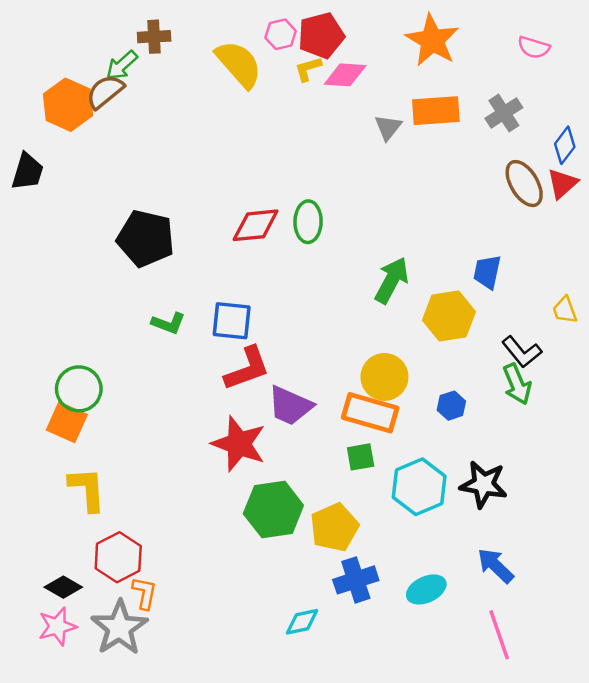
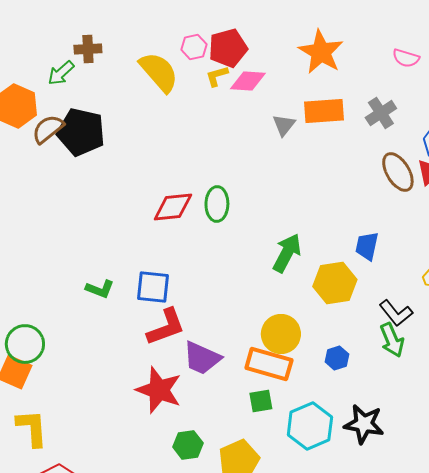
brown semicircle: (105, 92) -> (48, 129), moved
black pentagon: (146, 238) -> (81, 132), moved
green hexagon: (273, 509) -> (188, 445), size x0.6

